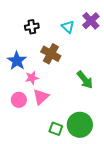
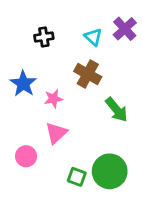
brown cross: (51, 54) -> (88, 74), moved
pink star: (32, 78) -> (53, 99), moved
pink circle: (19, 100) -> (26, 156), moved

